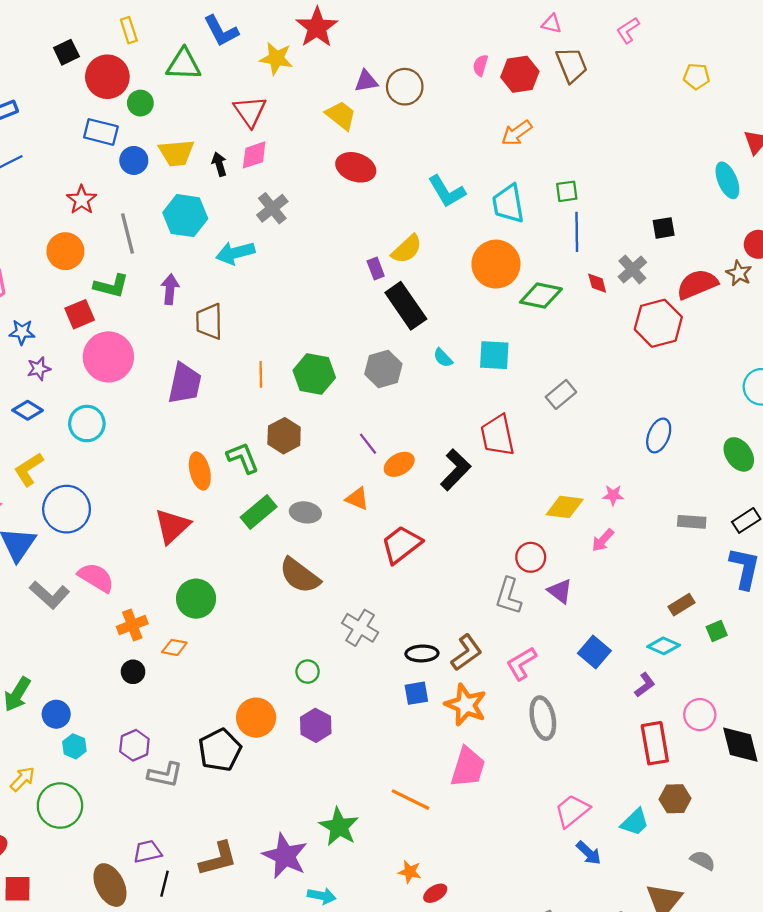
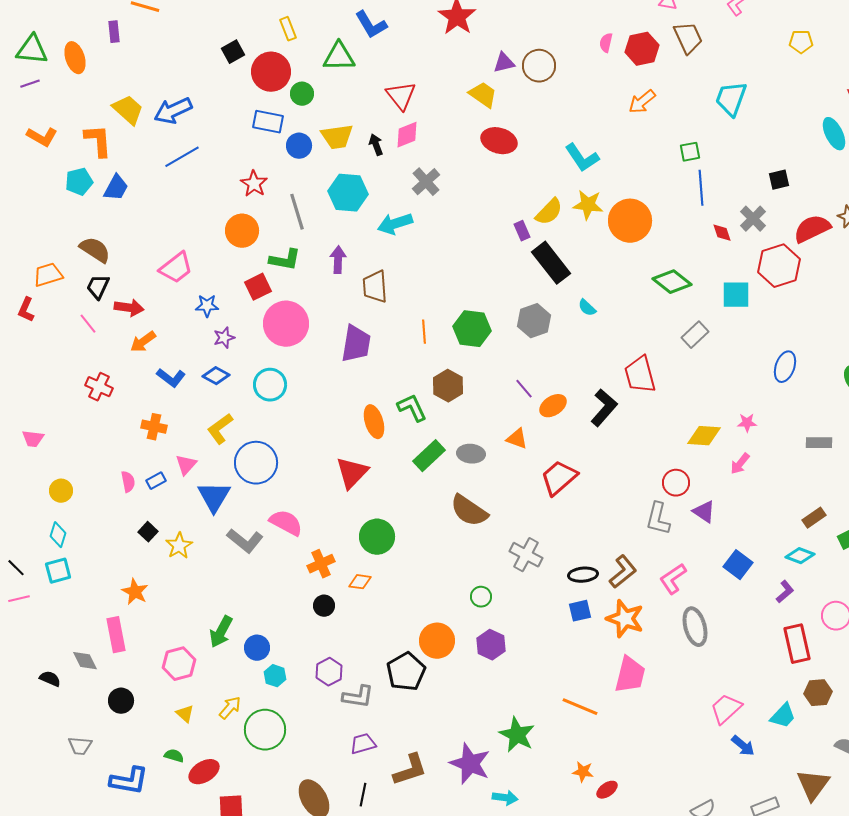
yellow star: (276, 58) -> (588, 205), moved
cyan trapezoid: (508, 204) -> (731, 99), moved, turned 33
green diamond: (541, 296) -> (672, 282), moved, turned 30
cyan square: (494, 355) -> (736, 295), moved
purple trapezoid: (147, 852) -> (363, 744), moved

